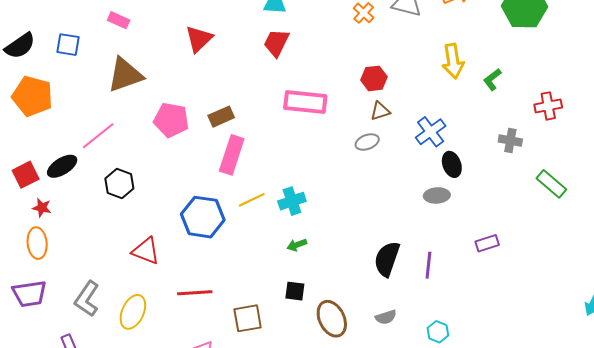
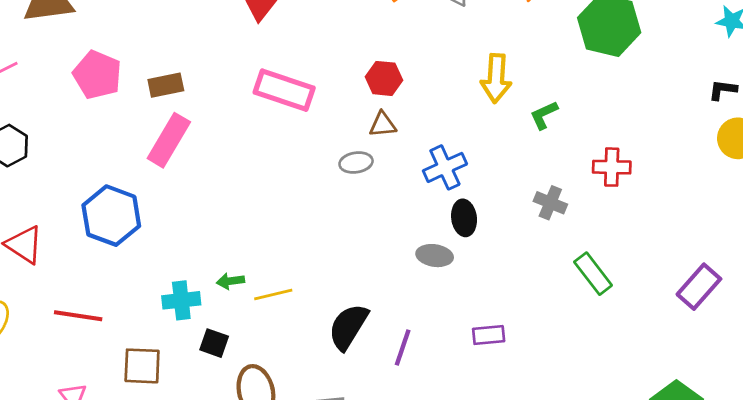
yellow line: (252, 200) -> (273, 294), moved
cyan cross: (292, 201) -> (181, 300), moved

